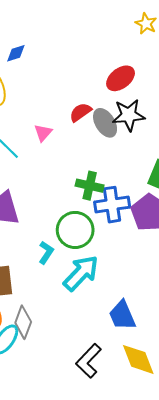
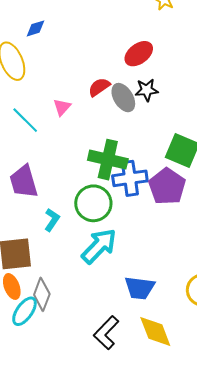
black star: (129, 115) -> (147, 90), size x0.7
green cross: (90, 186) -> (108, 160), size x1.4
cyan L-shape: (46, 253) -> (52, 220), moved
blue trapezoid: (122, 315) -> (140, 288), turned -60

